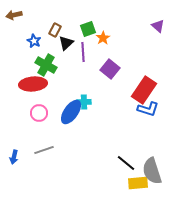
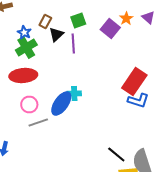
orange star: (103, 38) -> (126, 18), moved
green cross: (46, 65) -> (26, 48), moved, turned 30
purple square: (110, 69) -> (110, 28), moved
gray line: (44, 150) -> (38, 122), moved

